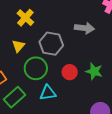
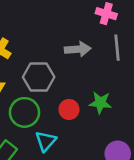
cyan triangle: (48, 93) -> (46, 141), turned -30

